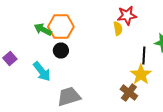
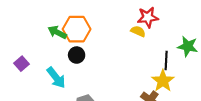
yellow semicircle: (118, 28) -> (138, 31), turned -56

